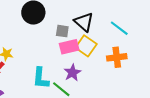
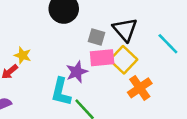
orange cross: (117, 57) -> (140, 88), moved, turned -36
purple star: (72, 73) -> (77, 72), moved

